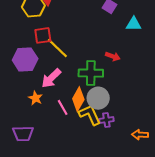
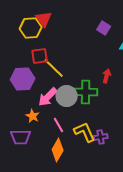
red arrow: (113, 56) -> (107, 76), turned -96
gray circle: (98, 98) -> (67, 96), moved
orange diamond: (78, 99) -> (58, 150), moved
purple trapezoid: (23, 134) -> (21, 137), moved

